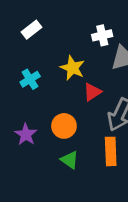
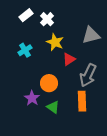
white cross: (102, 35) -> (47, 19), moved, turned -32
purple star: (26, 134) -> (32, 98), moved

